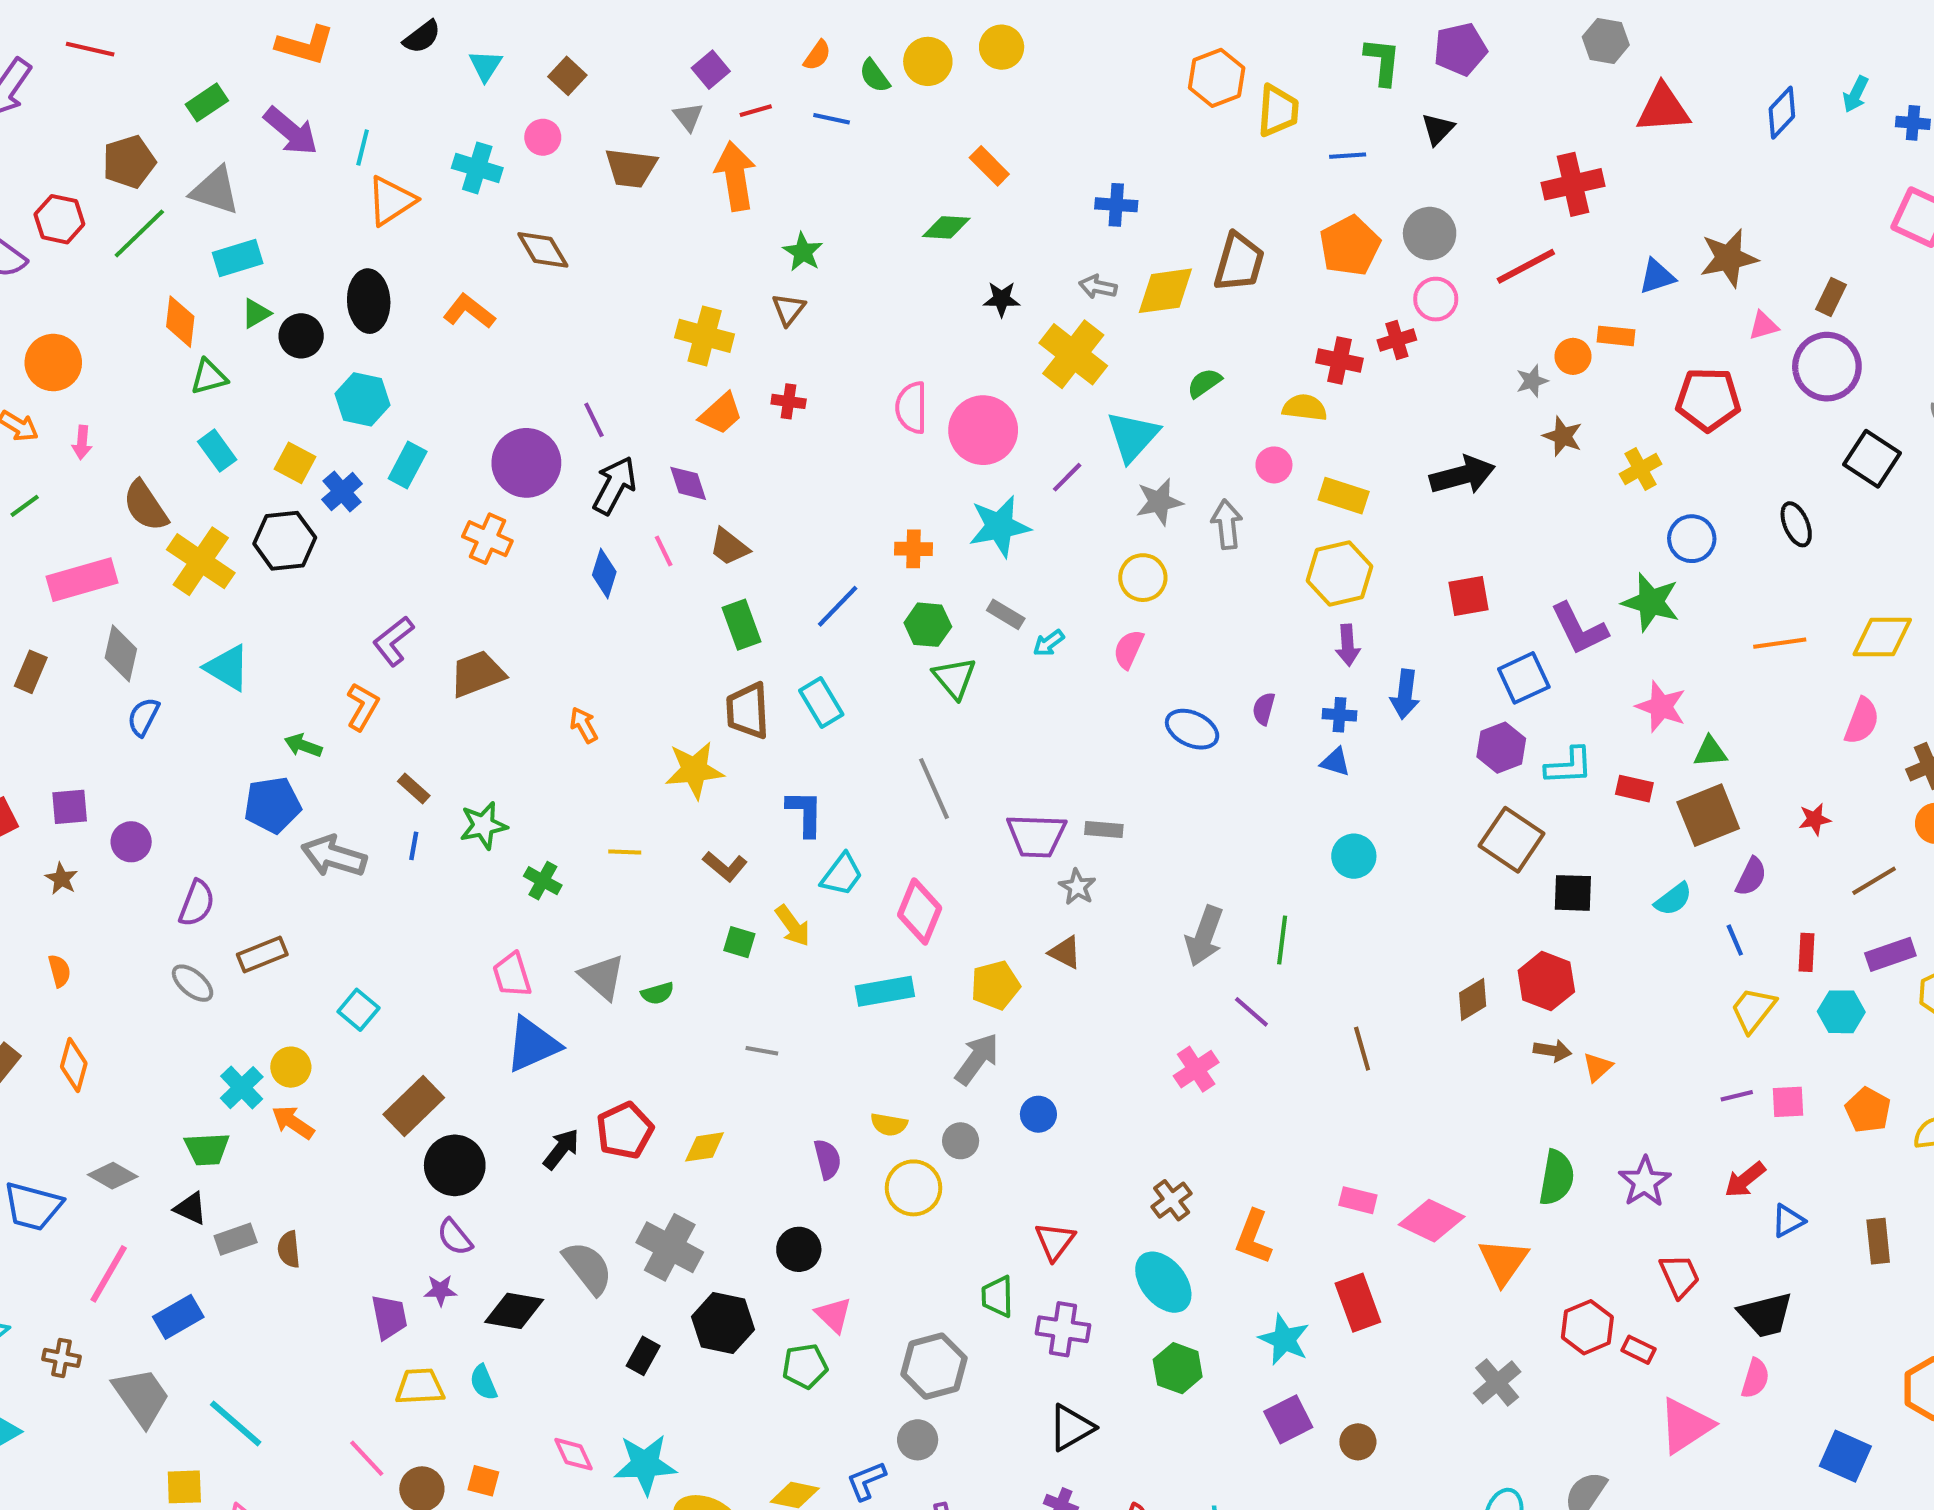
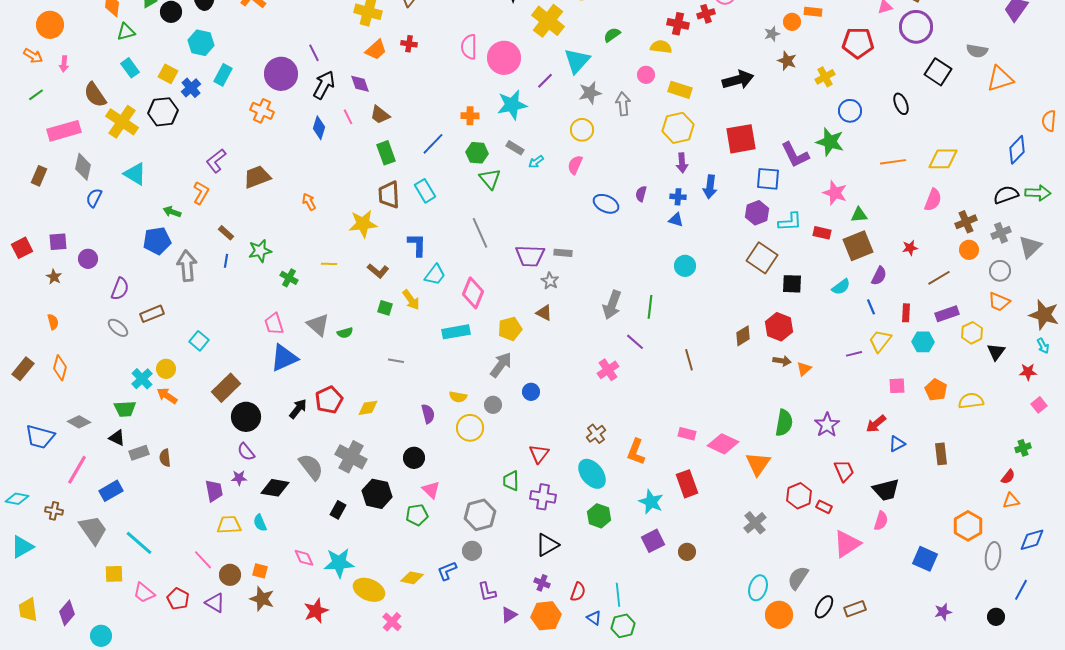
red square: (1469, 596) -> (741, 139), size x1.5
blue square: (1524, 678) -> (768, 179), turned 30
gray arrow: (334, 856) -> (187, 266), turned 68
purple line: (1737, 1096) -> (854, 354), moved

